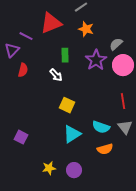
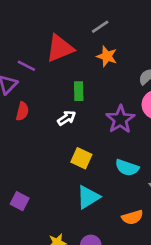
purple star: (96, 60) -> (120, 119), moved
white arrow: (56, 75) -> (67, 118), turned -80
cyan semicircle: (101, 127) -> (127, 168), moved

